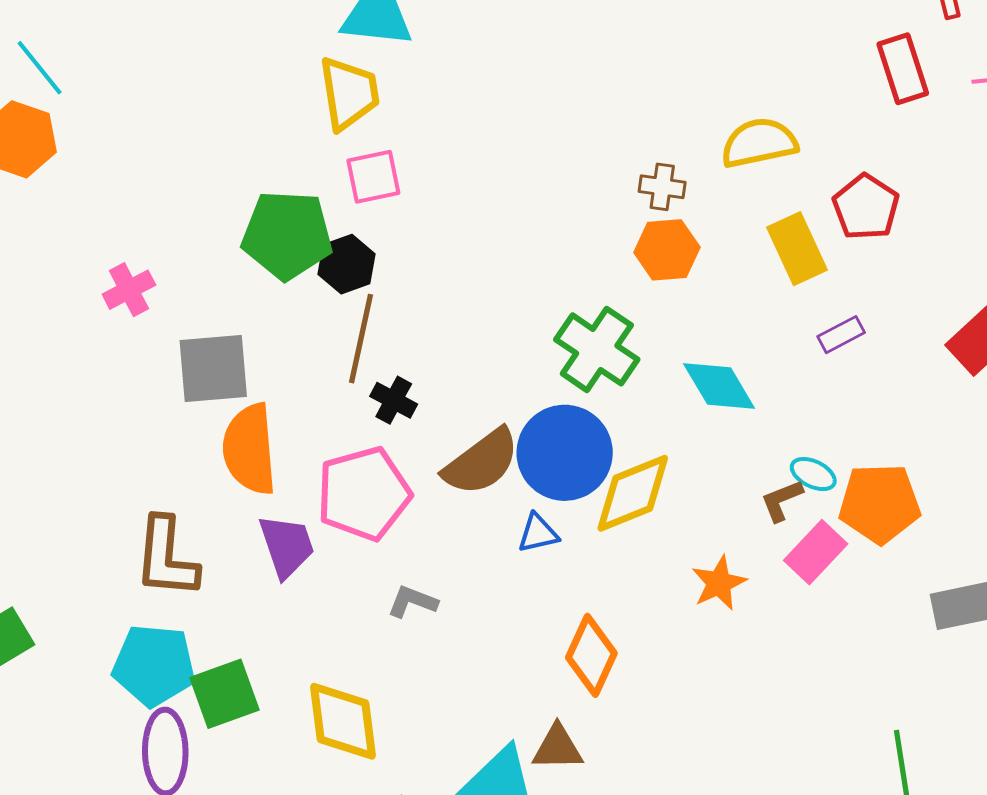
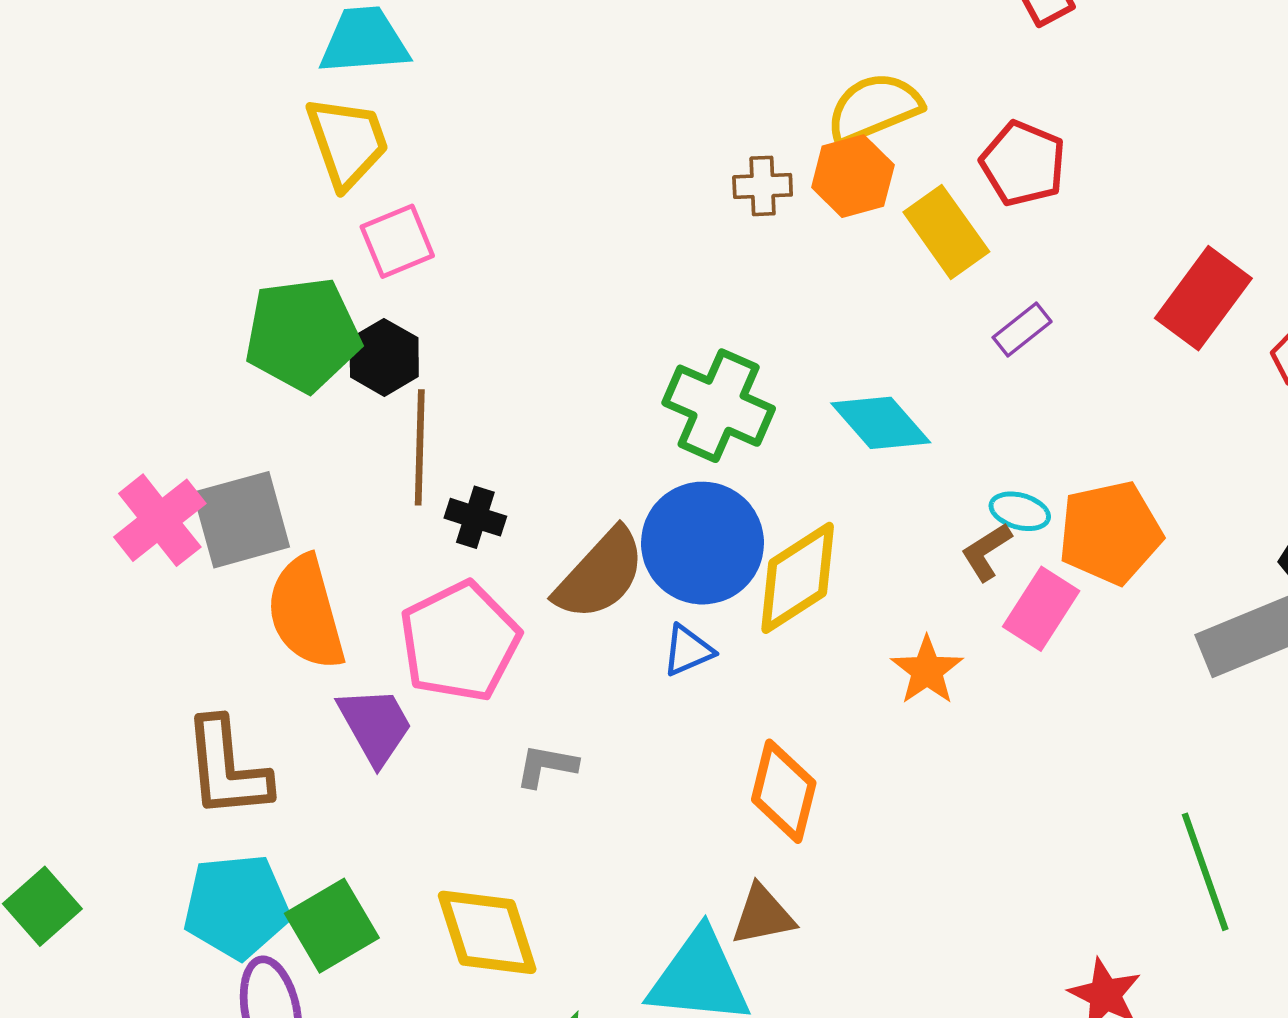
orange hexagon: (667, 250) -> (853, 176), moved
pink cross: (129, 290) -> (160, 520), moved, size x1.4

